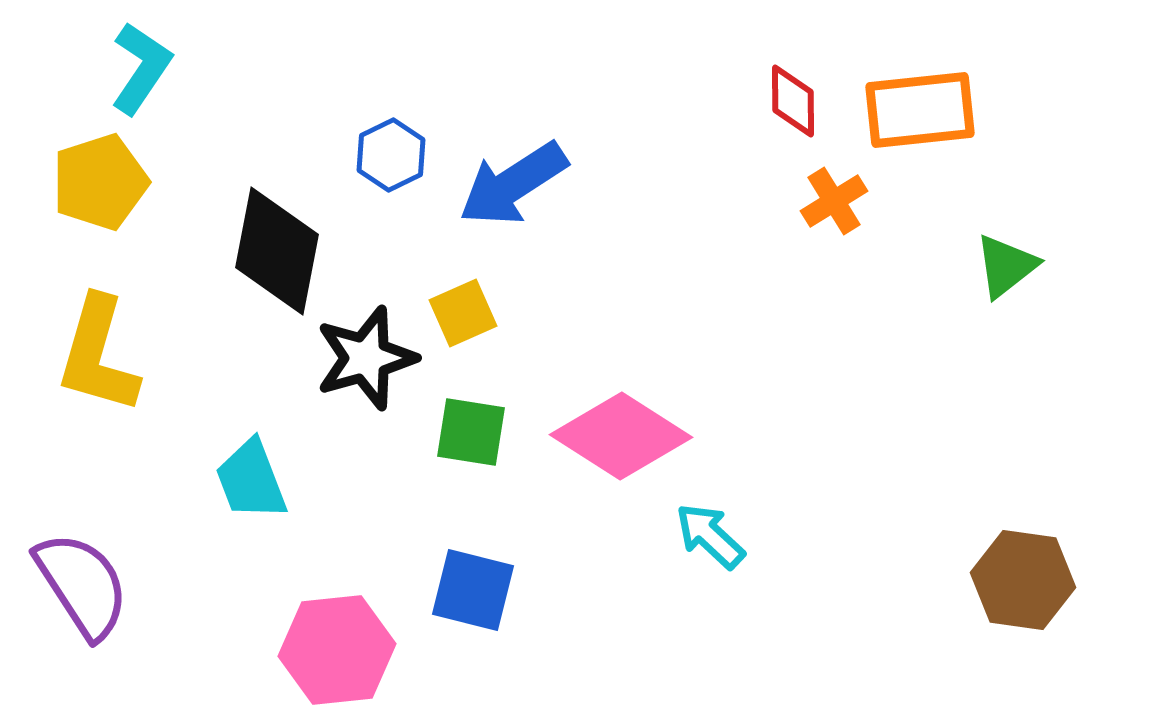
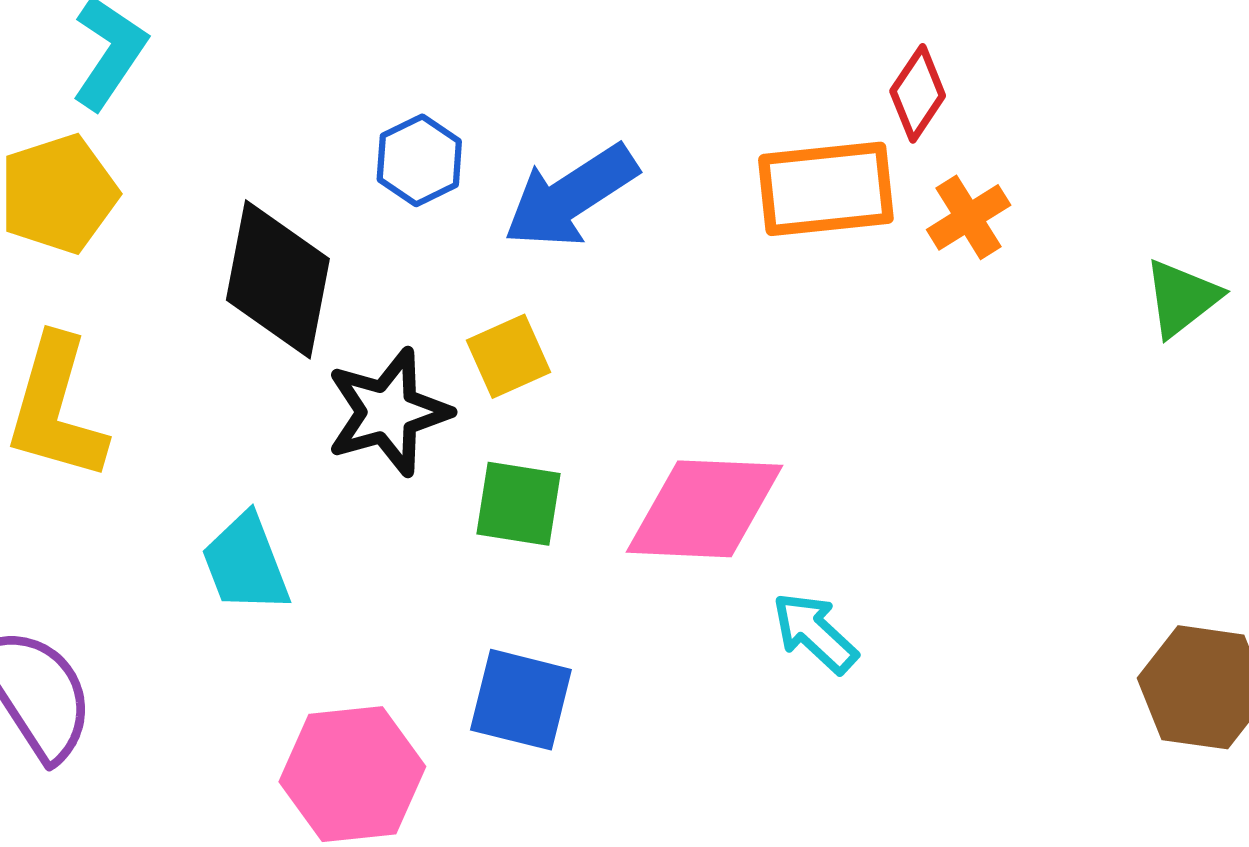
red diamond: (793, 101) -> (918, 93), turned 34
orange rectangle: (920, 110) -> (826, 189), moved
pink diamond: (621, 436) -> (704, 509), turned -30

